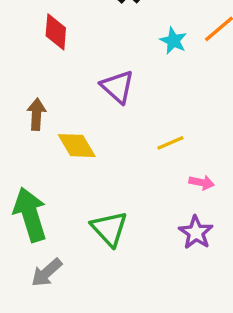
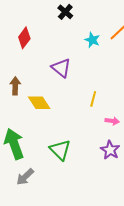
red diamond: (56, 32) -> (24, 38), turned 35
yellow line: (170, 143) -> (93, 99), turned -49

